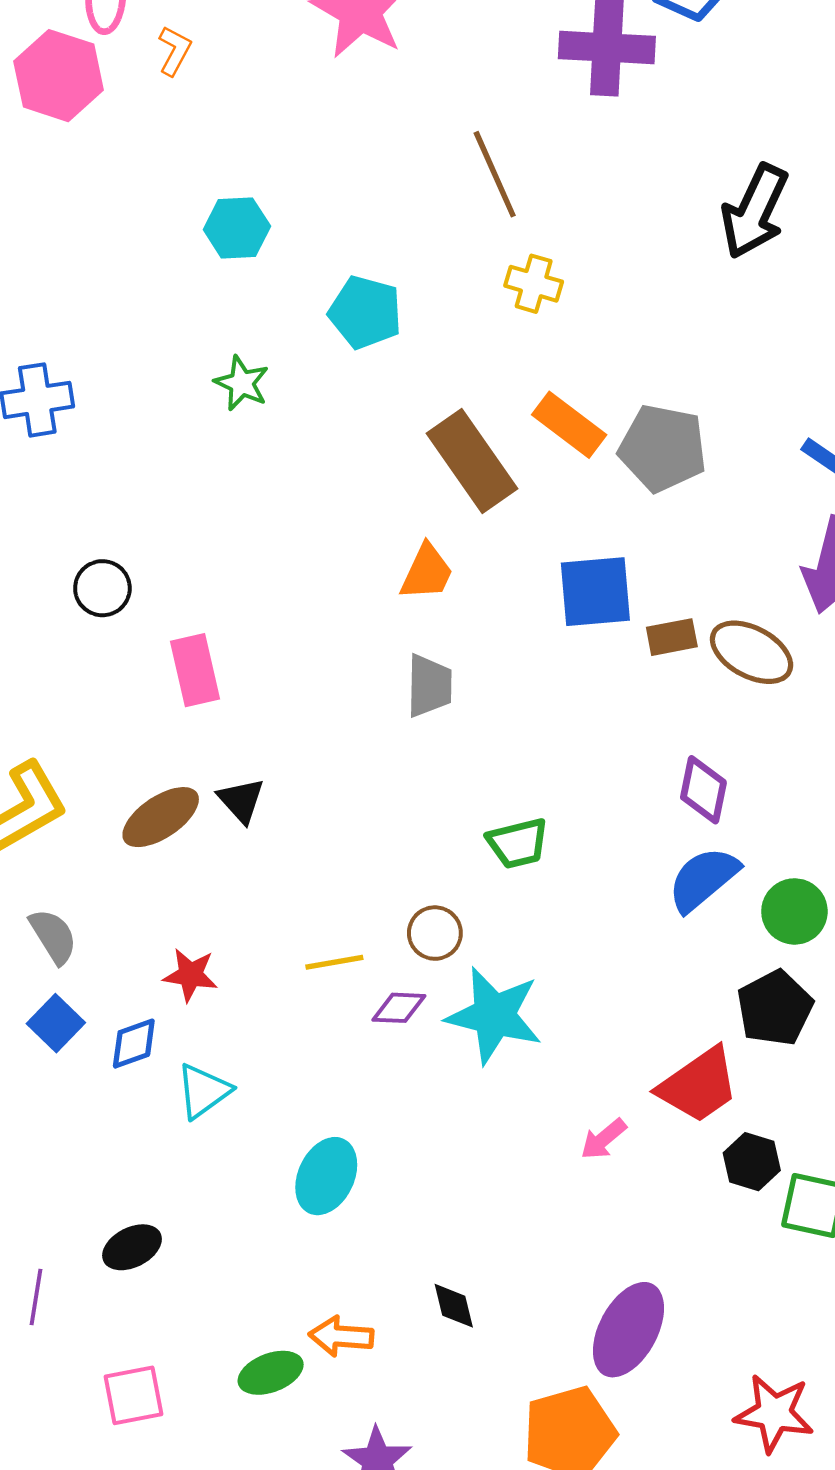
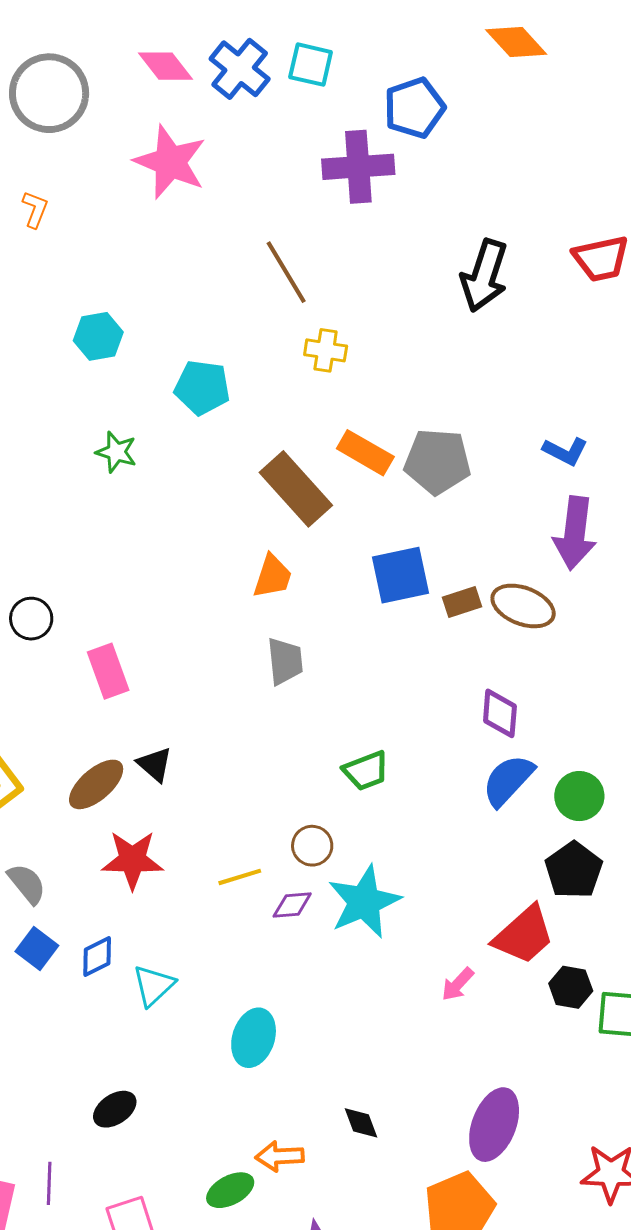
red star: (190, 975) -> (132, 860), moved, size x1.5
cyan star: (494, 1015) -> (364, 902), turned -30
purple line: (36, 1297) -> (49, 1183), moved

